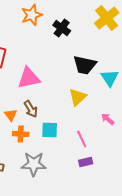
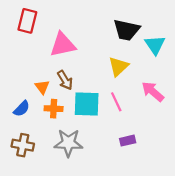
pink arrow: (108, 119) -> (153, 92), size x1.5
cyan square: (50, 130) -> (87, 104), size x1.4
pink line: (82, 139) -> (116, 102), moved

